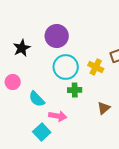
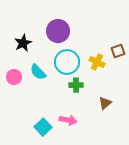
cyan semicircle: (37, 99) -> (38, 72), moved
pink arrow: (58, 116) -> (68, 120), moved

